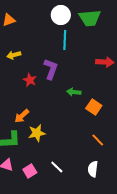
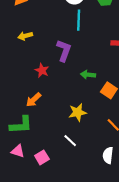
red star: (30, 80) -> (42, 70), moved
yellow star: (37, 133) -> (78, 112), moved
white line: (57, 167) -> (70, 141), moved

